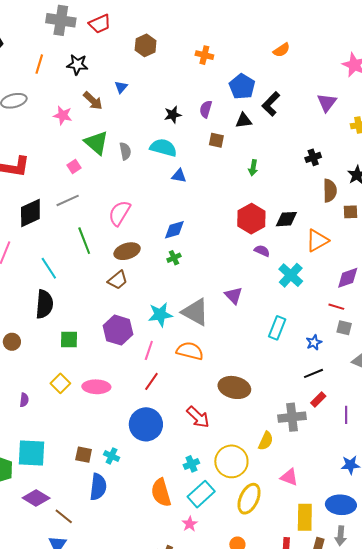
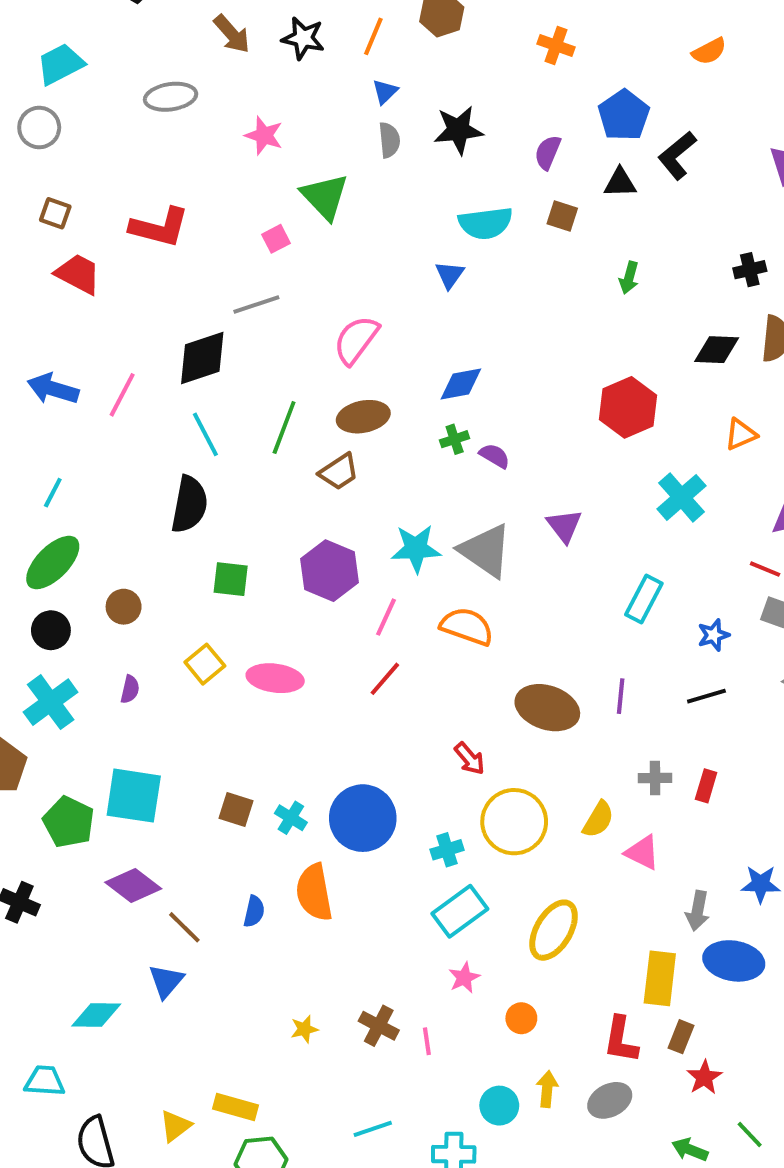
orange line: (39, 64) -> (373, 36), moved
brown arrow: (93, 101) -> (232, 34), moved
black star: (173, 115) -> (458, 130), moved, size x1.4
cyan semicircle: (163, 148) -> (486, 223), moved, turned 152
gray semicircle: (125, 151) -> (389, 140), moved
blue triangle: (179, 176) -> (450, 275), moved, turned 49
black diamond: (30, 213) -> (202, 358), moved
red hexagon: (251, 219) -> (628, 407), moved
black diamond: (286, 219) -> (717, 350), moved
orange triangle: (317, 240) -> (741, 434), size x0.7
green line: (84, 241) -> (284, 428), moved, turned 36
purple semicircle: (262, 251) -> (495, 456), moved
brown circle: (12, 342) -> (124, 607), moved
red rectangle: (318, 399) -> (706, 786), moved, turned -35
purple line: (346, 415) -> (621, 696), moved
red arrow: (198, 417) -> (470, 759), size x0.7
gray cross: (292, 417) -> (655, 778), size x0.6
blue circle: (146, 424) -> (363, 818), moved
yellow circle: (231, 461) -> (514, 822), moved
pink triangle: (289, 477) -> (642, 852), moved
blue semicircle: (98, 487) -> (254, 911), moved, size x0.6
orange semicircle: (161, 493) -> (314, 892), moved
pink star: (190, 524) -> (464, 978), moved
gray arrow: (341, 536) -> (698, 911), moved

